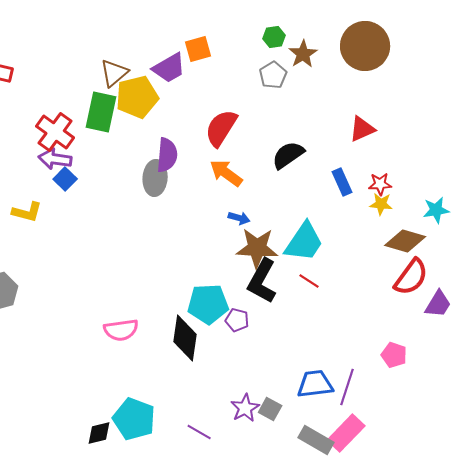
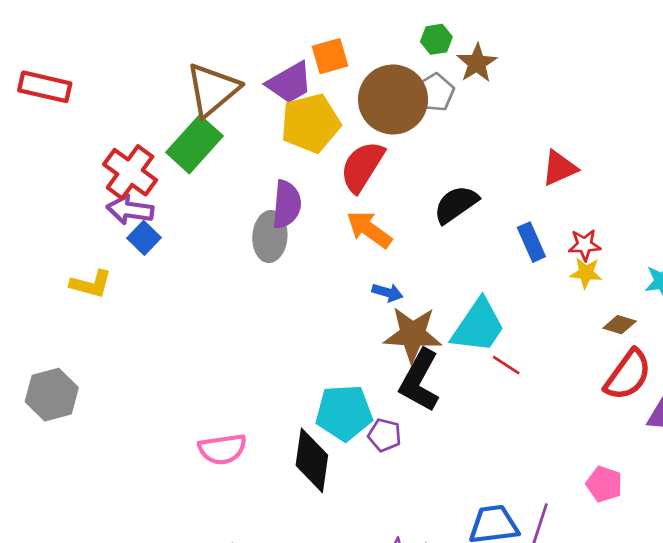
brown circle: (365, 46) -> (393, 99), moved
brown triangle: (114, 73) -> (213, 90), size x1.4
yellow pentagon: (137, 97) -> (310, 123), moved
green rectangle: (101, 112) -> (194, 144), turned 30
brown diamond: (405, 241) -> (620, 325), size x0.6
red line: (309, 281) -> (506, 365), moved

